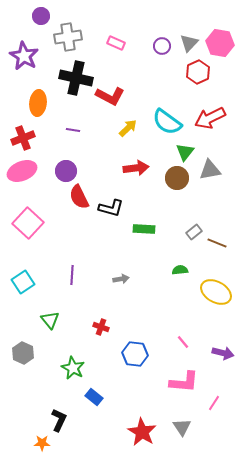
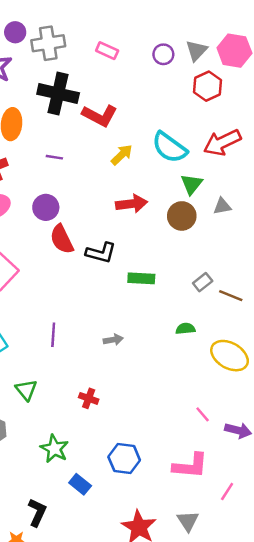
purple circle: (41, 16) -> (15, 32), moved
gray triangle: (210, 170) -> (222, 206), size x0.7
pink line: (183, 342) -> (203, 414), moved
blue hexagon: (135, 354) -> (124, 458), moved

